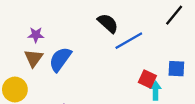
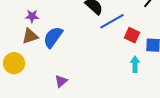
brown triangle: (33, 58) -> (30, 36), turned 36
red square: (147, 79) -> (132, 35), moved

